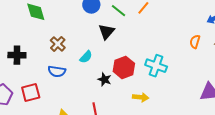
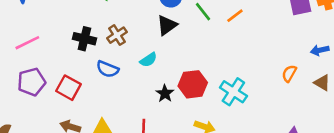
black triangle: (106, 32) -> (167, 25), moved
black cross: (17, 55) -> (84, 39), moved
red square: (31, 92) -> (69, 88), turned 30

